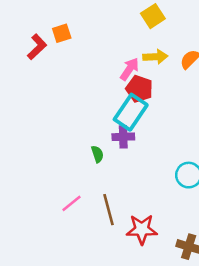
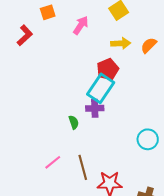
orange square: (62, 33) -> (48, 12), moved
pink arrow: (129, 69) -> (81, 25), moved
red pentagon: (139, 89) -> (108, 69), turned 30

